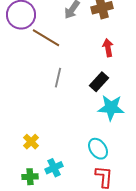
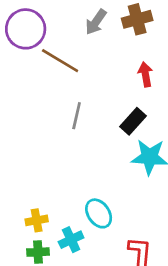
yellow cross: (31, 142) -> (37, 220), moved, turned 35
cyan ellipse: (98, 149) -> (99, 213), moved

